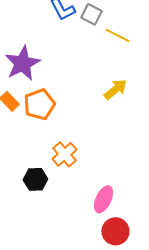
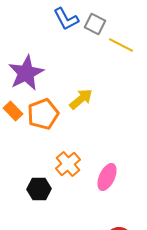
yellow arrow: (115, 89) -> (81, 99), moved
pink ellipse: (103, 199) -> (107, 177), moved

